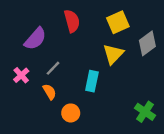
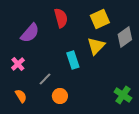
gray line: (53, 68) -> (45, 79), moved
cyan rectangle: (92, 81) -> (73, 60), moved, turned -30
orange semicircle: (50, 92) -> (21, 96), moved

